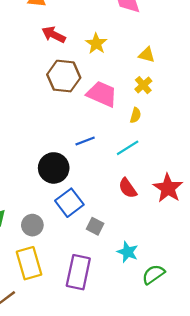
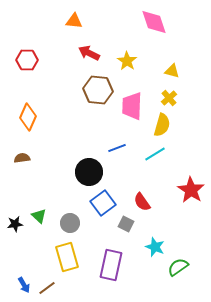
pink trapezoid: (102, 94) -> (132, 106), turned -112
yellow semicircle: (135, 115) -> (162, 125), size x1.6
red semicircle: (128, 188) -> (142, 202), moved

